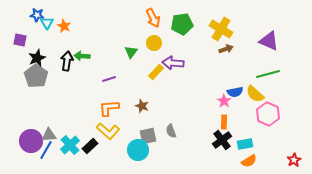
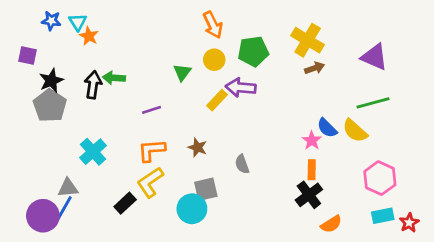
cyan triangle: (47, 23) -> (78, 22), moved
green pentagon: (182, 24) -> (253, 51), moved
blue semicircle: (235, 92) -> (327, 128), turned 56
pink hexagon: (268, 114) -> (380, 178), moved
yellow L-shape: (108, 131) -> (150, 182), turned 105
gray semicircle: (171, 131) -> (242, 164), moved
purple circle: (31, 141) -> (43, 216), moved
cyan rectangle: (245, 144) -> (383, 216), moved
cyan cross: (70, 145) -> (93, 152), moved
orange semicircle: (249, 161) -> (331, 224), moved

